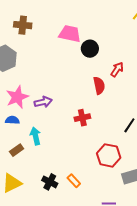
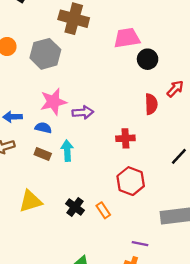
brown cross: (23, 25) -> (74, 19), size x1.4
pink trapezoid: (70, 34) -> (127, 38), turned -30
brown rectangle: (17, 150) -> (43, 154), moved, turned 48
red hexagon: (109, 155) -> (131, 181), moved

